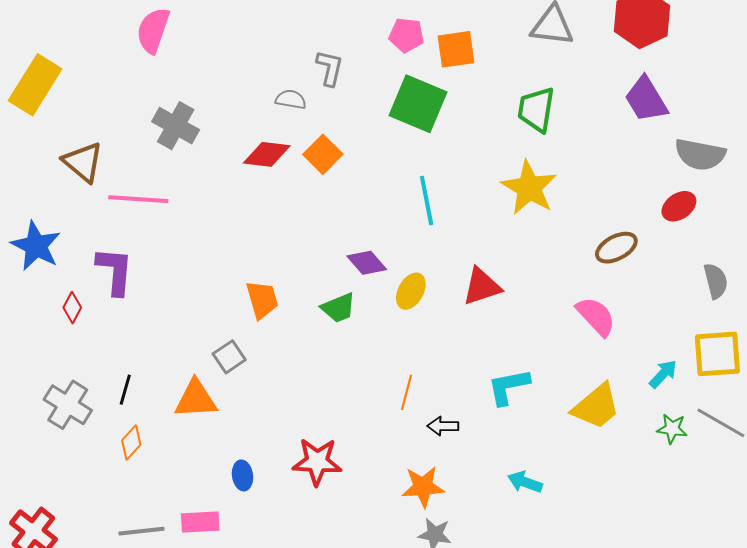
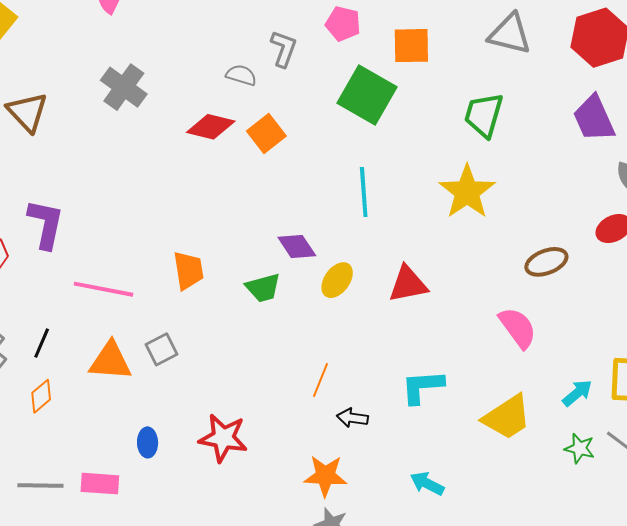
pink pentagon: (406, 35) -> (343, 24), moved
pink line: (138, 199) -> (103, 289), moved
gray square: (229, 357) -> (162, 349), moved

